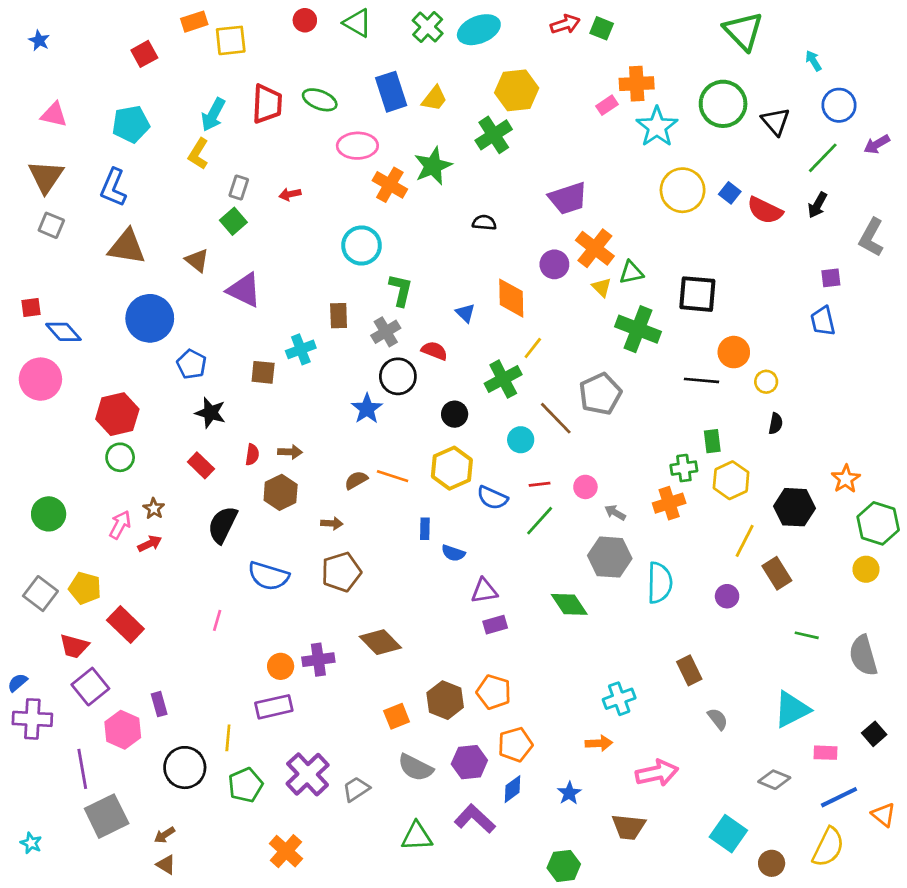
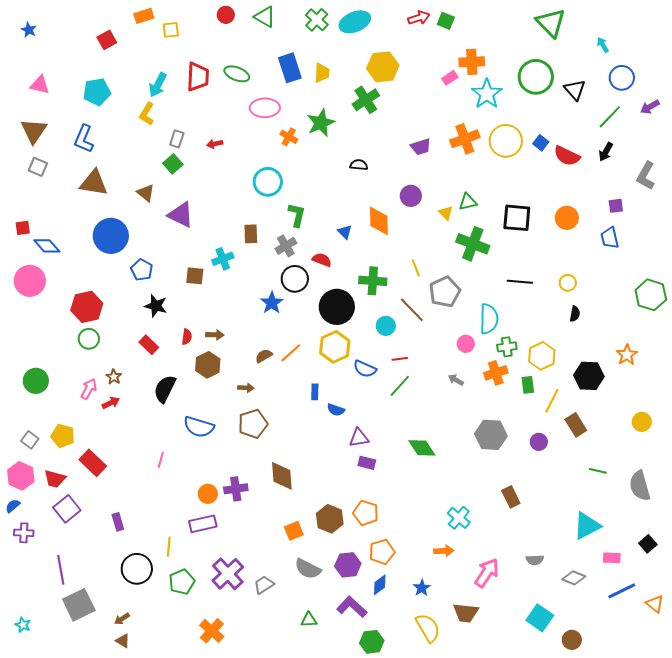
yellow square: (231, 40) -> (171, 30), size x0.7
yellow trapezoid: (434, 98) -> (322, 73), turned -35
orange cross: (390, 185) -> (289, 137), size x0.7
purple trapezoid: (568, 198) -> (421, 147), size x0.7
orange cross: (595, 248) -> (465, 139), moved, turned 32
yellow line: (533, 348) -> (416, 268), moved, turned -60
orange circle: (734, 352) -> (567, 218), moved
green cross: (503, 379) -> (373, 281), turned 32
black circle: (455, 414) -> (337, 307), size x1.8
green rectangle: (712, 441) -> (528, 385), moved
orange line: (393, 476) -> (291, 353), turned -60
pink circle: (585, 487) -> (466, 344), moved
green hexagon: (878, 523) -> (651, 295), moved
gray hexagon: (610, 557) -> (491, 435), moved
cyan semicircle: (660, 583) -> (489, 319), moved
gray square: (40, 594) -> (30, 440), size x0.7
purple rectangle: (495, 625) -> (367, 463), turned 30
brown diamond: (380, 642) -> (282, 476), turned 40
cyan cross: (619, 699) -> (459, 518), turned -30
purple cross: (32, 719) -> (24, 533), size x0.7
gray semicircle: (718, 719) -> (535, 560), moved, turned 126
pink hexagon: (123, 730) -> (21, 476), moved
pink arrow: (657, 773) -> (487, 573), turned -44
green triangle: (417, 836) -> (309, 620), size x0.7
yellow semicircle: (828, 847) -> (428, 628), moved, turned -56
green hexagon: (564, 866) -> (372, 642), moved

